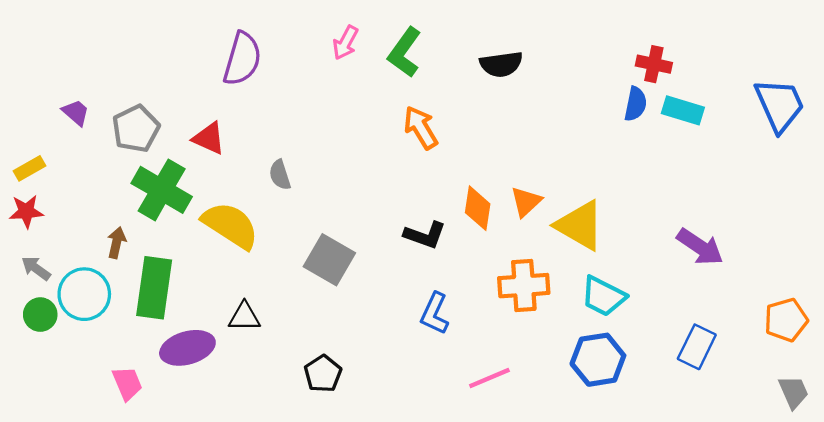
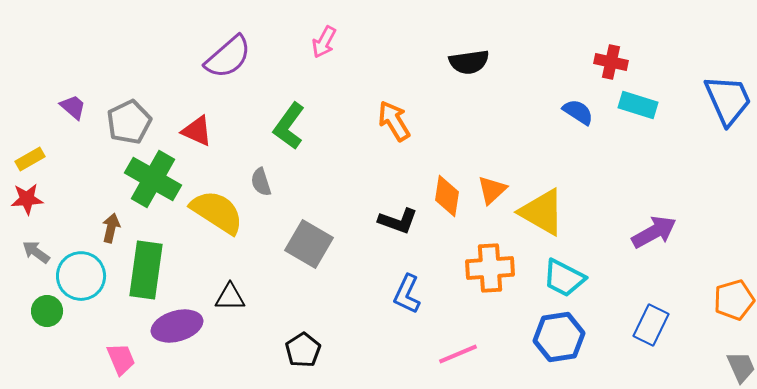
green L-shape: (405, 52) -> (289, 126), moved
purple semicircle: (242, 59) -> (228, 57), turned 33
blue semicircle: (636, 104) -> (578, 112), moved, turned -68
gray semicircle: (280, 175) -> (261, 182), moved
purple arrow: (700, 247) -> (654, 232), turned -63
green circle: (40, 315) -> (47, 311), moved

